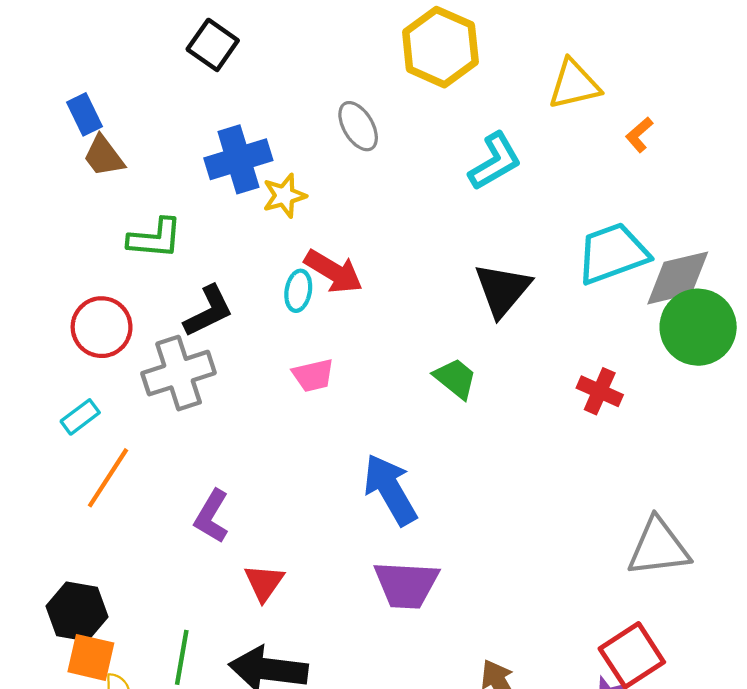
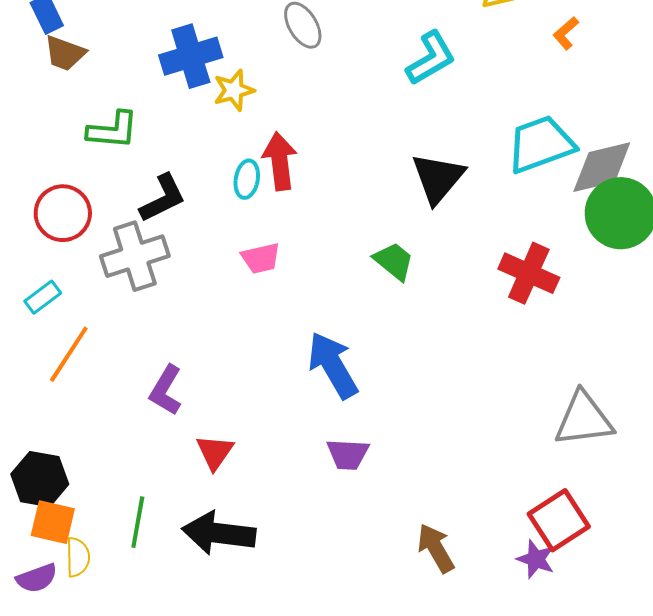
brown trapezoid: (104, 156) -> (65, 53), turned -33
red arrow: (334, 272) -> (280, 161), turned -128
red cross: (600, 391) -> (529, 273), size x1.4
purple trapezoid: (406, 585) -> (348, 454), size x0.7

